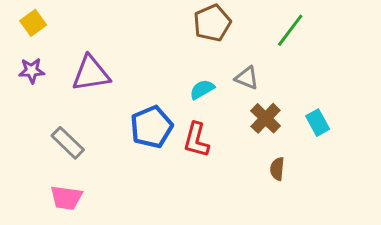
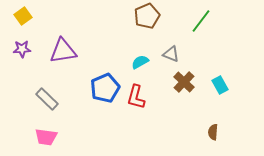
brown semicircle: (277, 169) -> (213, 132), moved

